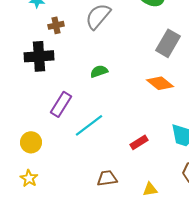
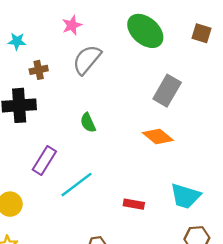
green semicircle: (99, 71) -> (88, 123), turned -96
red rectangle: (139, 142) -> (134, 204), turned 42

